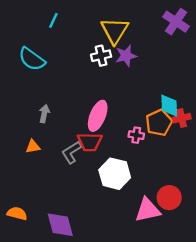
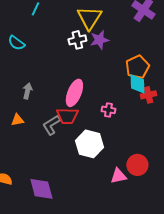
cyan semicircle: (32, 59) -> (16, 43), size x0.7
orange pentagon: (159, 123) -> (137, 67), moved
pink triangle: (148, 210) -> (118, 176), size x0.7

